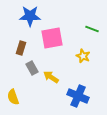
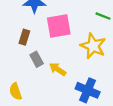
yellow star: (83, 56) -> (93, 46), size x1.6

